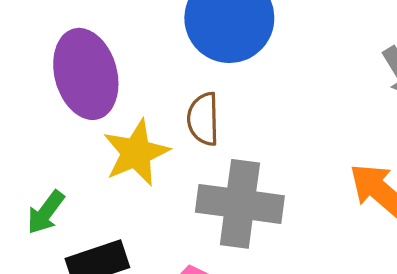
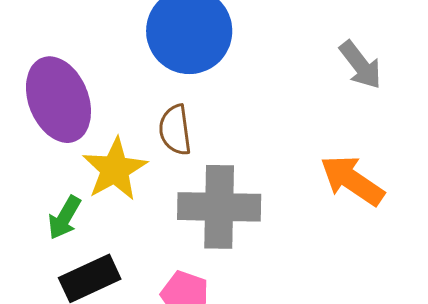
green arrow: (46, 212) -> (64, 218), moved

